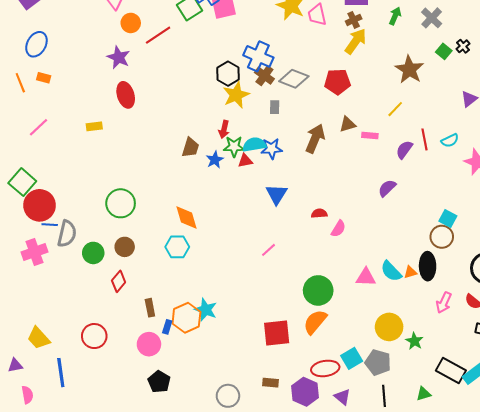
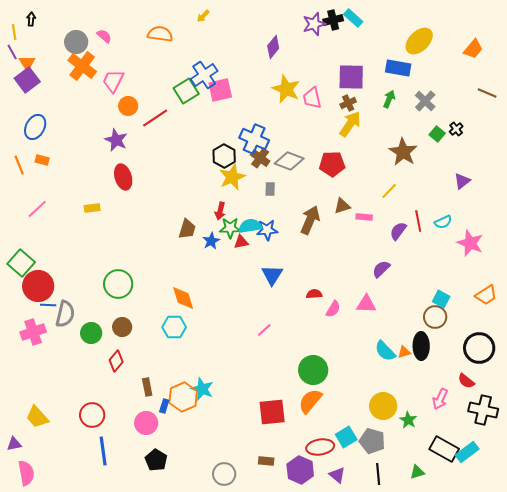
pink triangle: (366, 277) -> (366, 304), moved
pink arrow: (444, 303) -> (440, 399), moved
blue line: (61, 373) -> (103, 451), moved
pink semicircle: (27, 395) -> (26, 473), size x1.4

